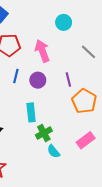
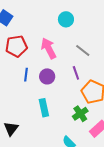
gray line: (89, 52) -> (83, 50), moved
green cross: (44, 133) -> (80, 114), moved

